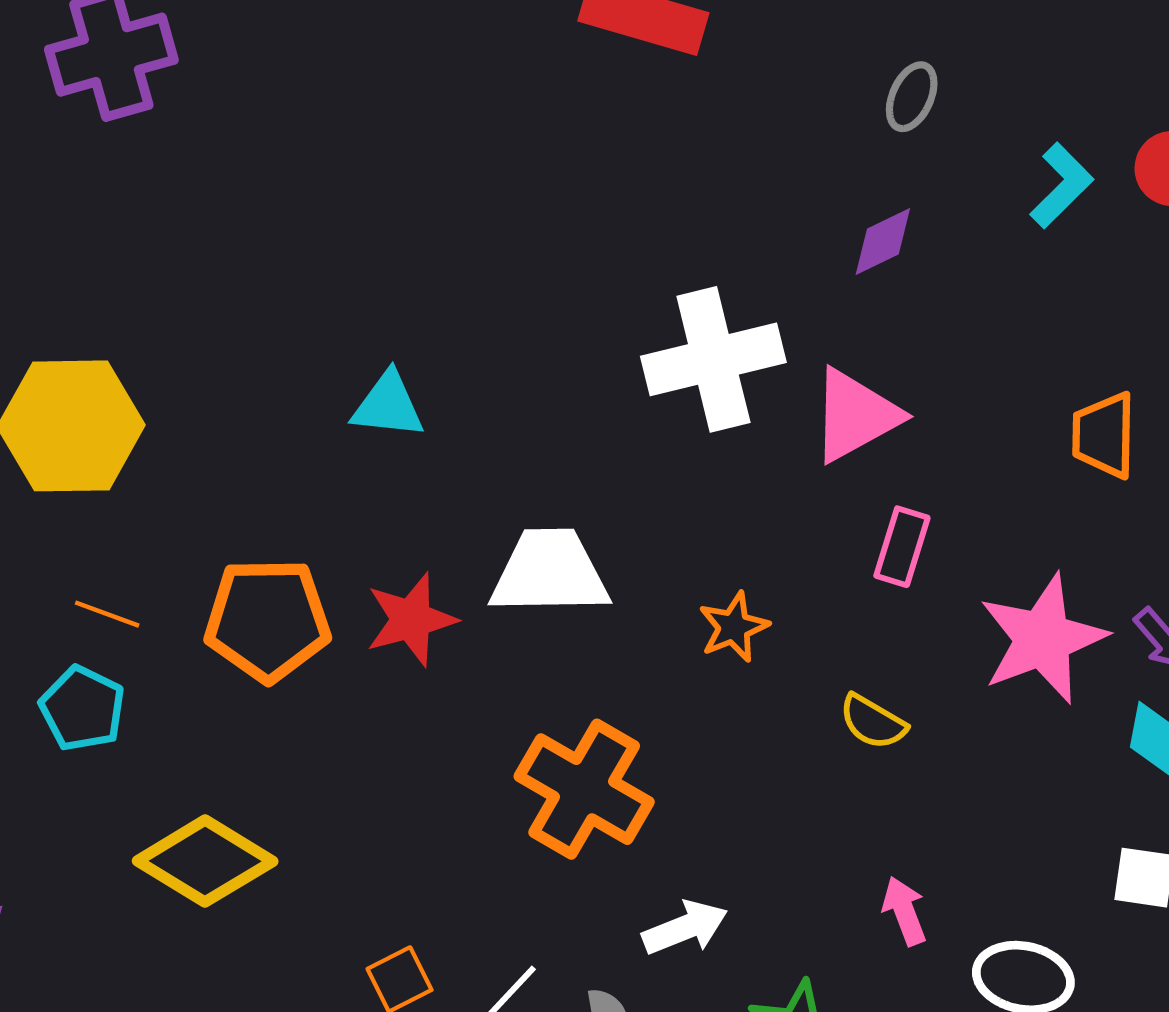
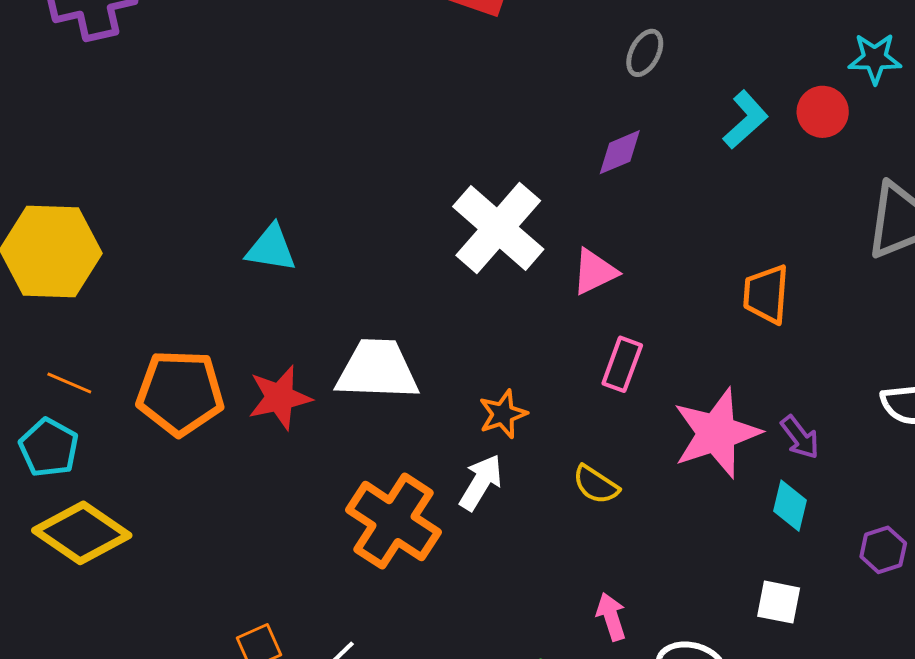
white cross: (713, 359) -> (498, 228), turned -38
pink triangle: (855, 415) -> (595, 272), size x0.7
yellow diamond: (205, 861) -> (82, 533), moved
white arrow: (685, 928) -> (481, 482), moved, turned -40

